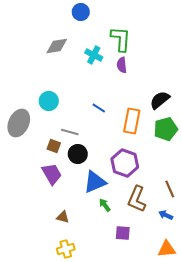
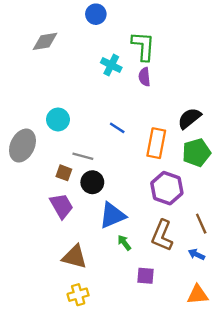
gray diamond: (57, 46) -> (45, 41), moved
purple hexagon: (125, 163) -> (167, 188), moved
brown triangle: (63, 217) -> (75, 257), size x1.6

